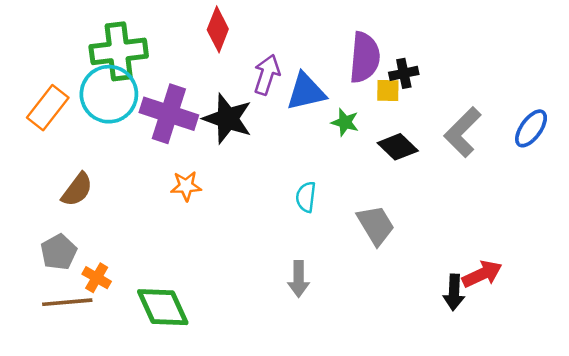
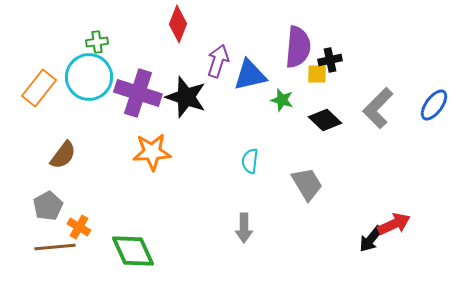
green cross: (119, 51) -> (97, 42), size x0.5
orange star: (186, 186) -> (152, 152), size x1.5
black arrow: (454, 292) -> (371, 239), turned 36

